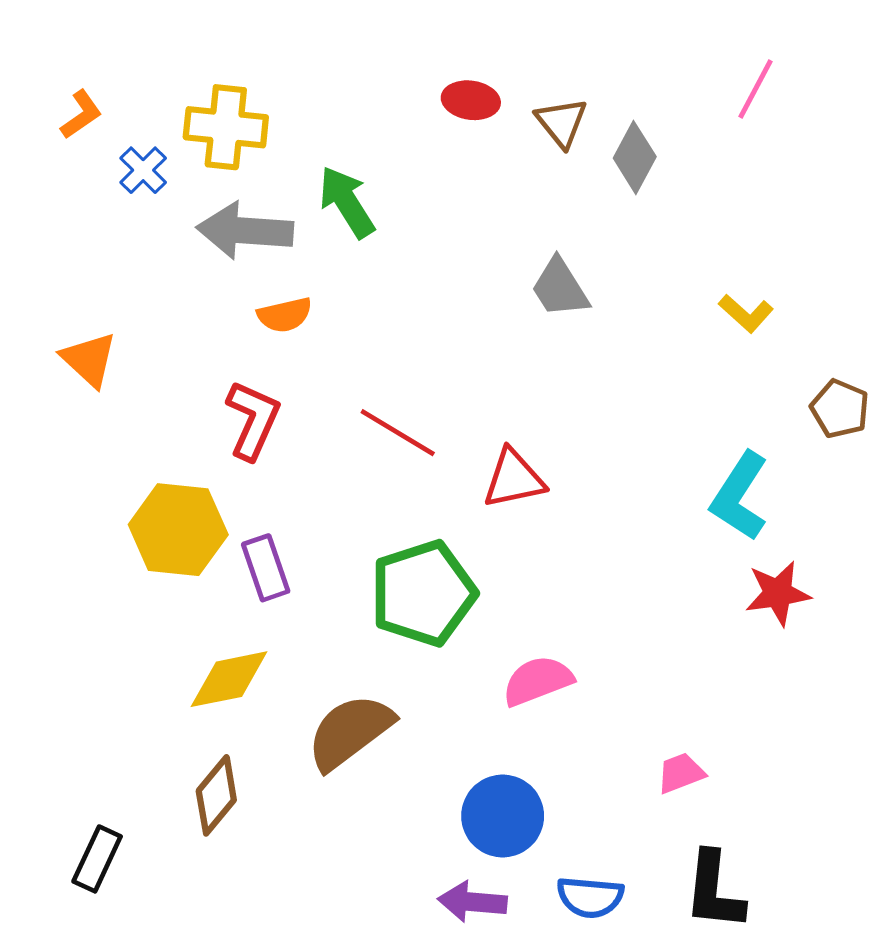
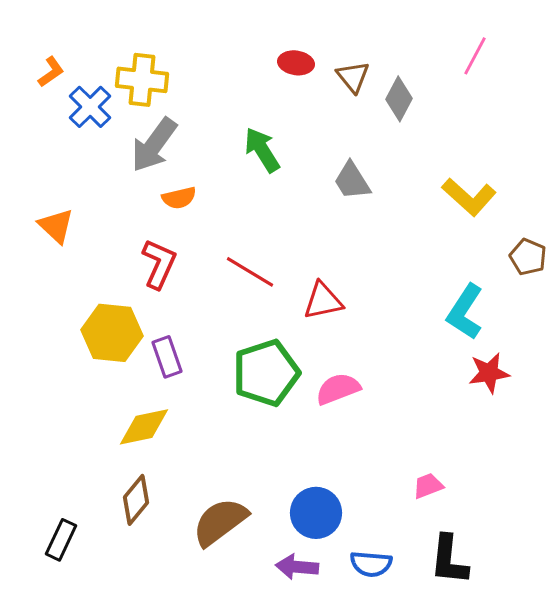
blue cross: (143, 170) -> (90, 107), size x1.4
green arrow: (347, 202) -> (262, 150), moved
gray arrow: (245, 231) -> (154, 145), turned -58
yellow L-shape: (746, 313) -> (469, 197), size x1.6
pink semicircle: (538, 681) -> (338, 389), moved
brown semicircle: (350, 732) -> (220, 522), moved

